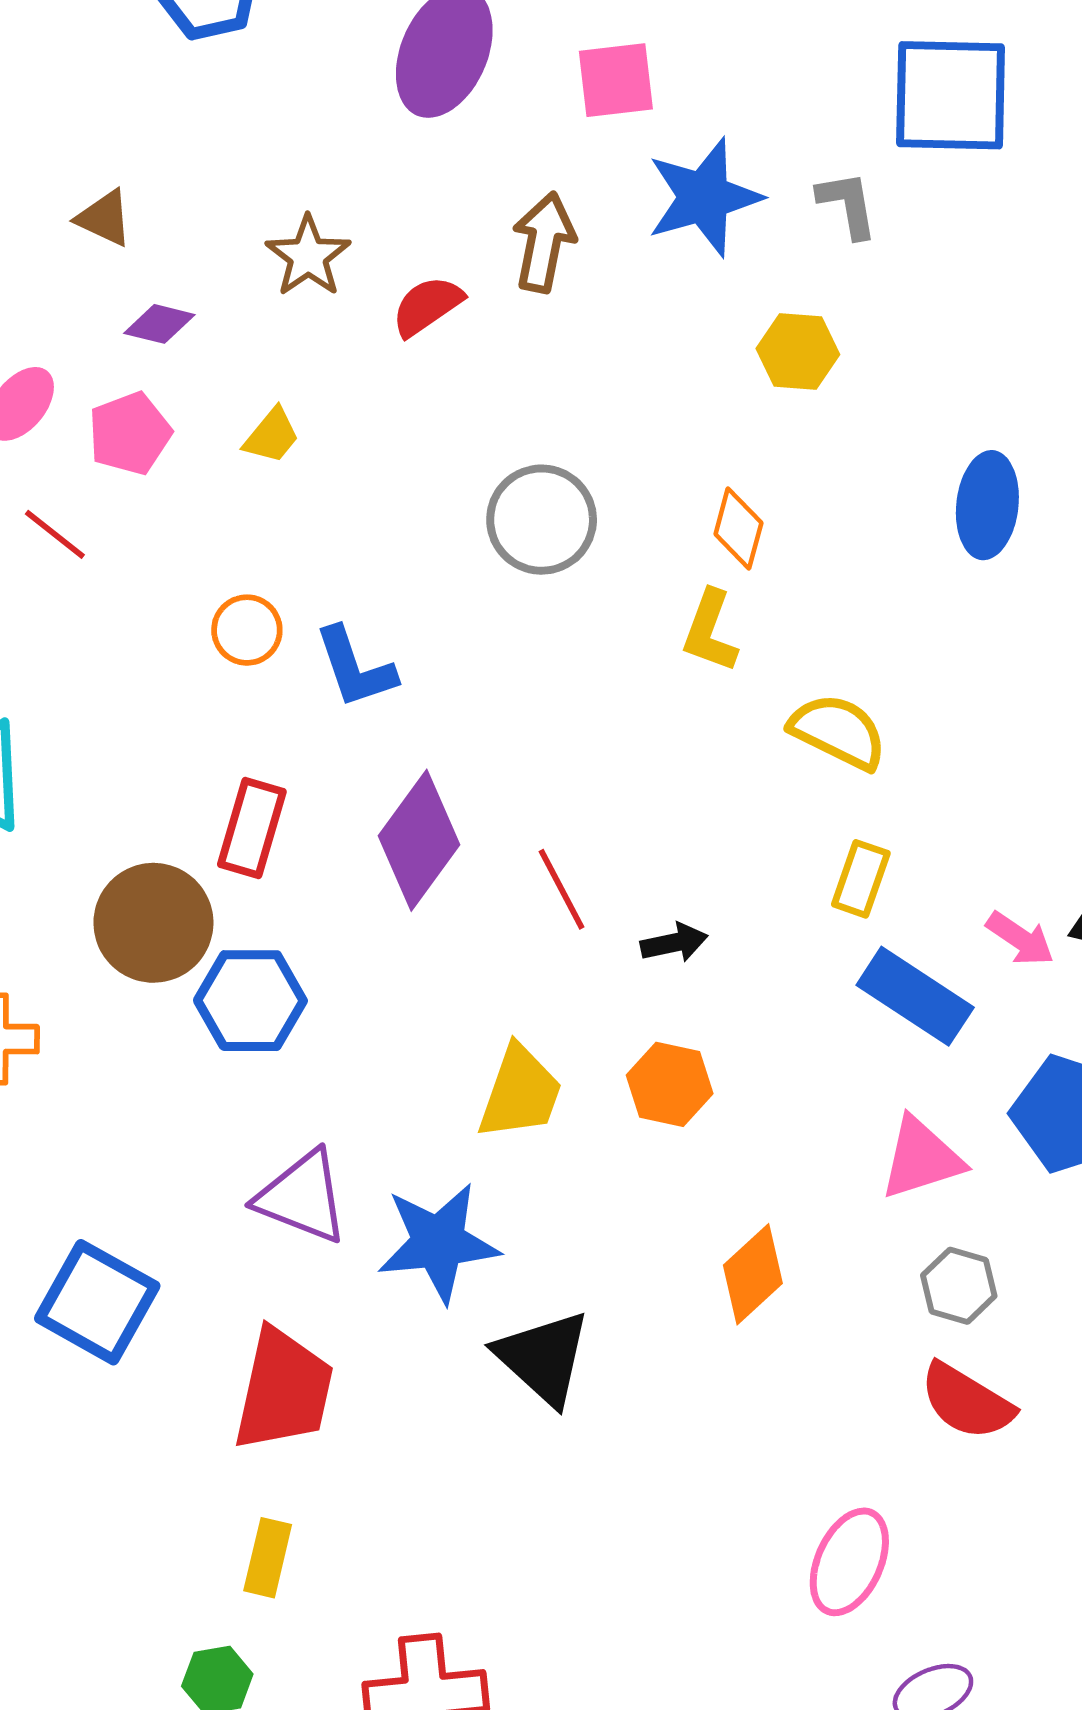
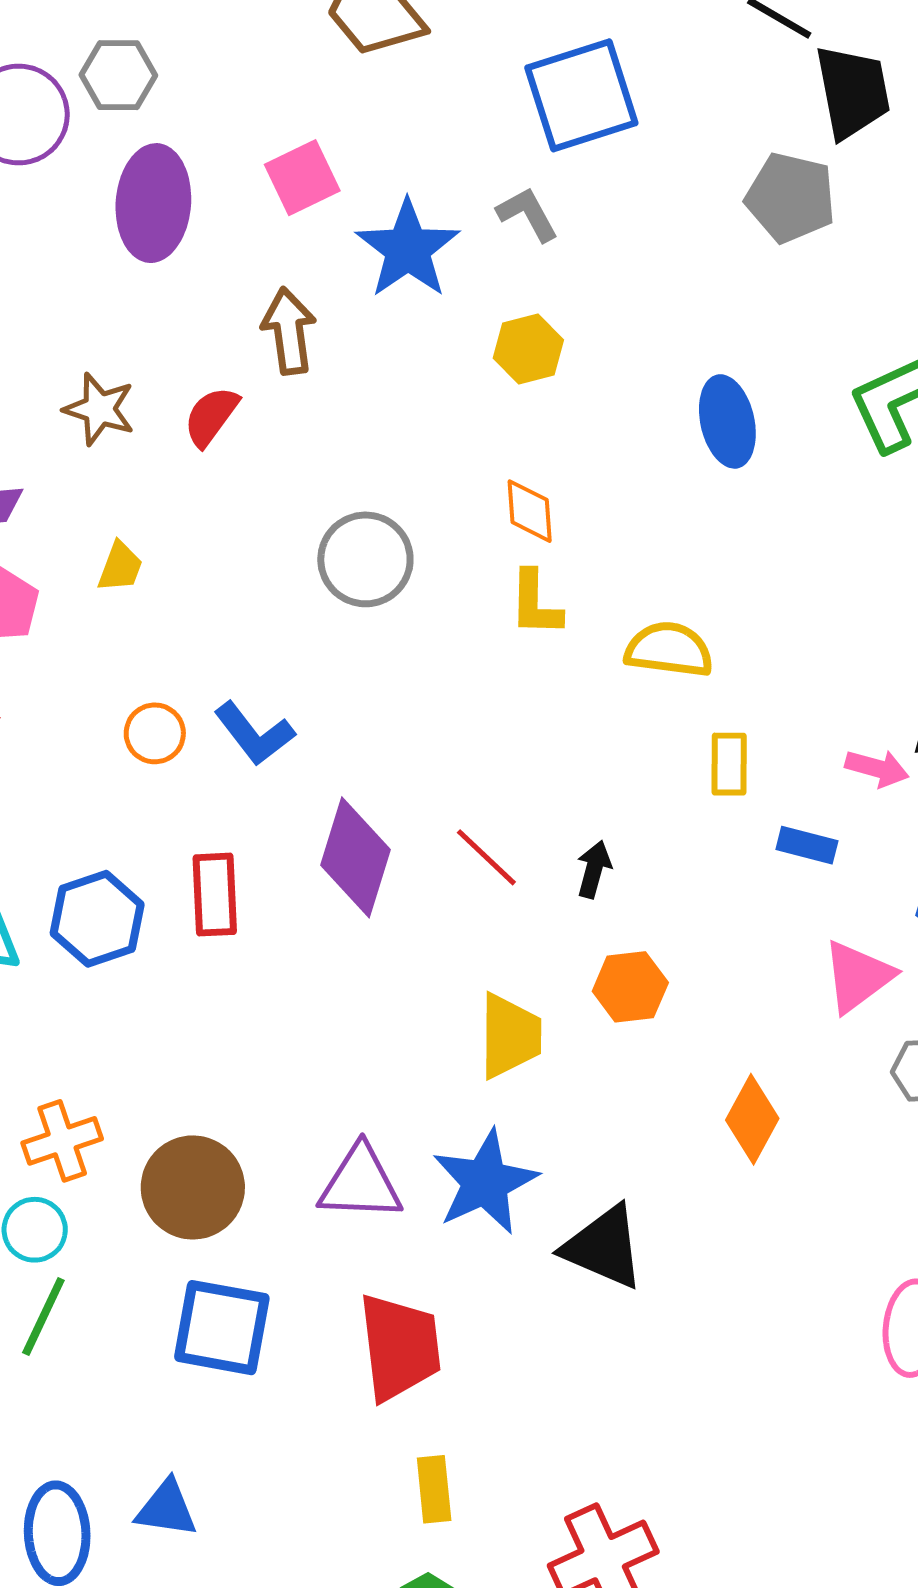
brown circle: (153, 923) -> (193, 1187), moved
black arrow: (674, 943) -> (594, 869), turned -44
blue rectangle: (915, 996) -> (807, 845), size x0.6
blue hexagon: (250, 1001) -> (97, 919), moved

